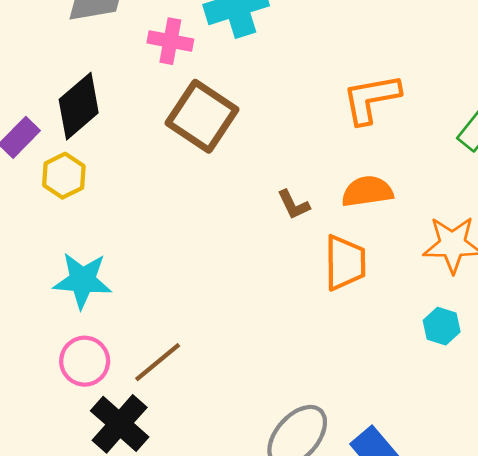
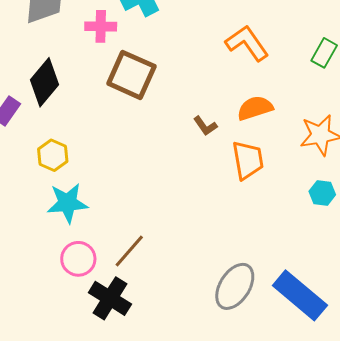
orange L-shape: (371, 99) -> (247, 43), turned 75
yellow hexagon: (64, 176) -> (53, 155), moved

